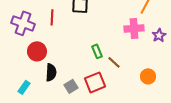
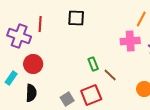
red line: (52, 17) -> (40, 24), moved
black semicircle: (51, 72) -> (31, 93), moved
cyan rectangle: (24, 87) -> (11, 78), moved

